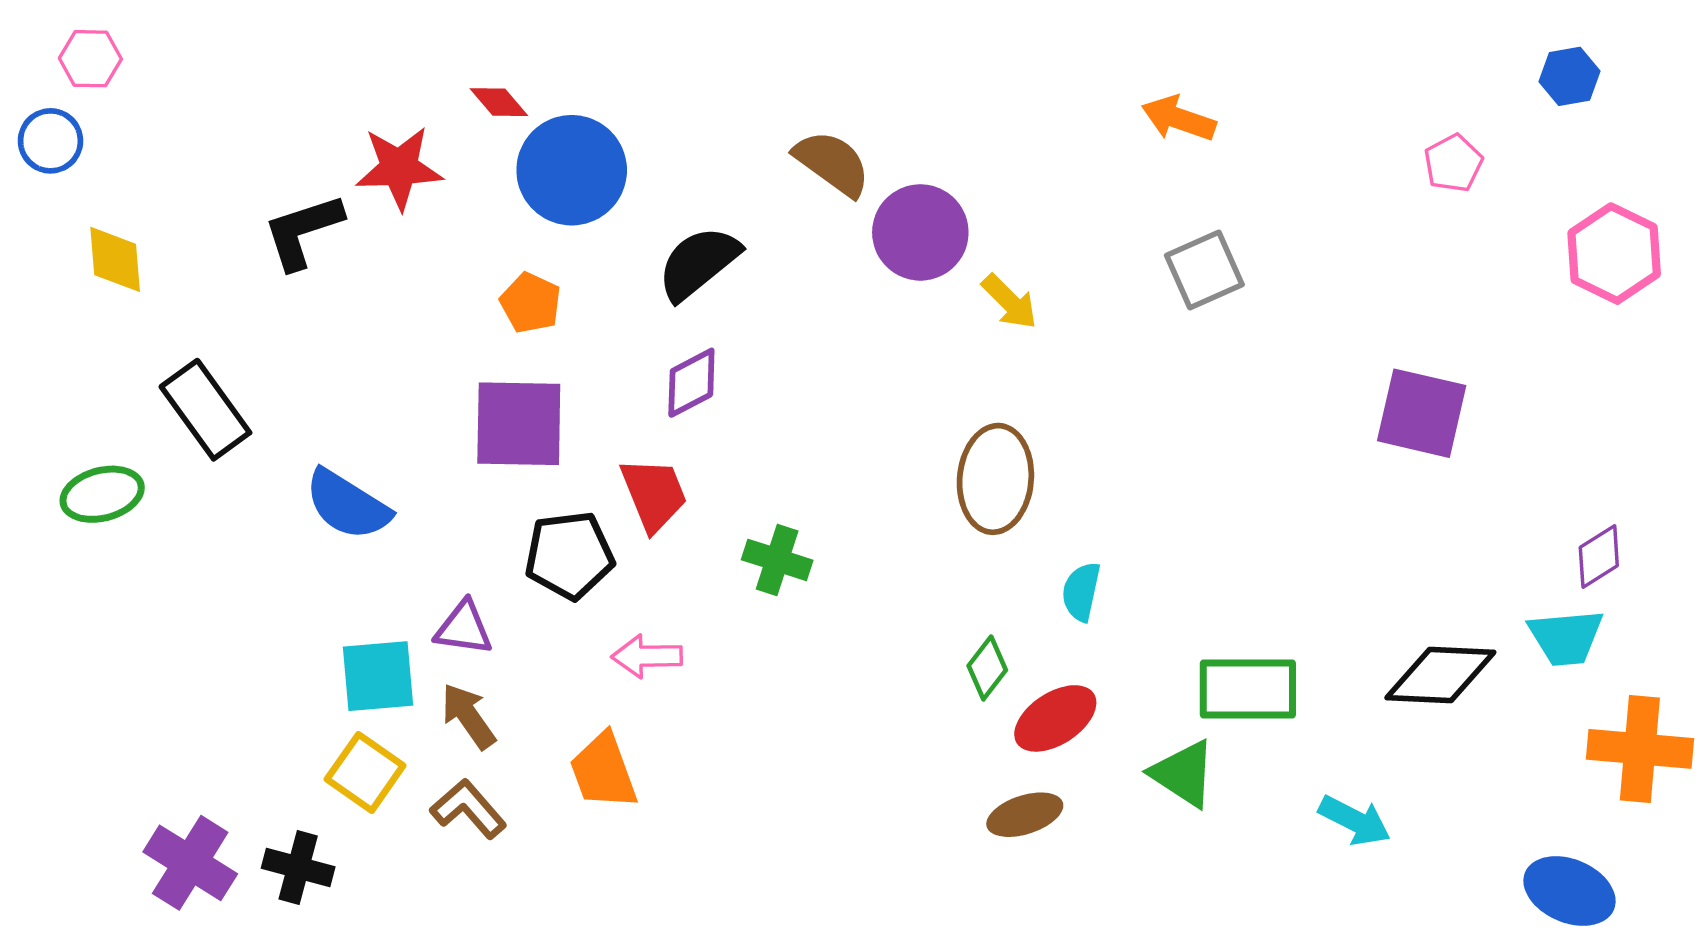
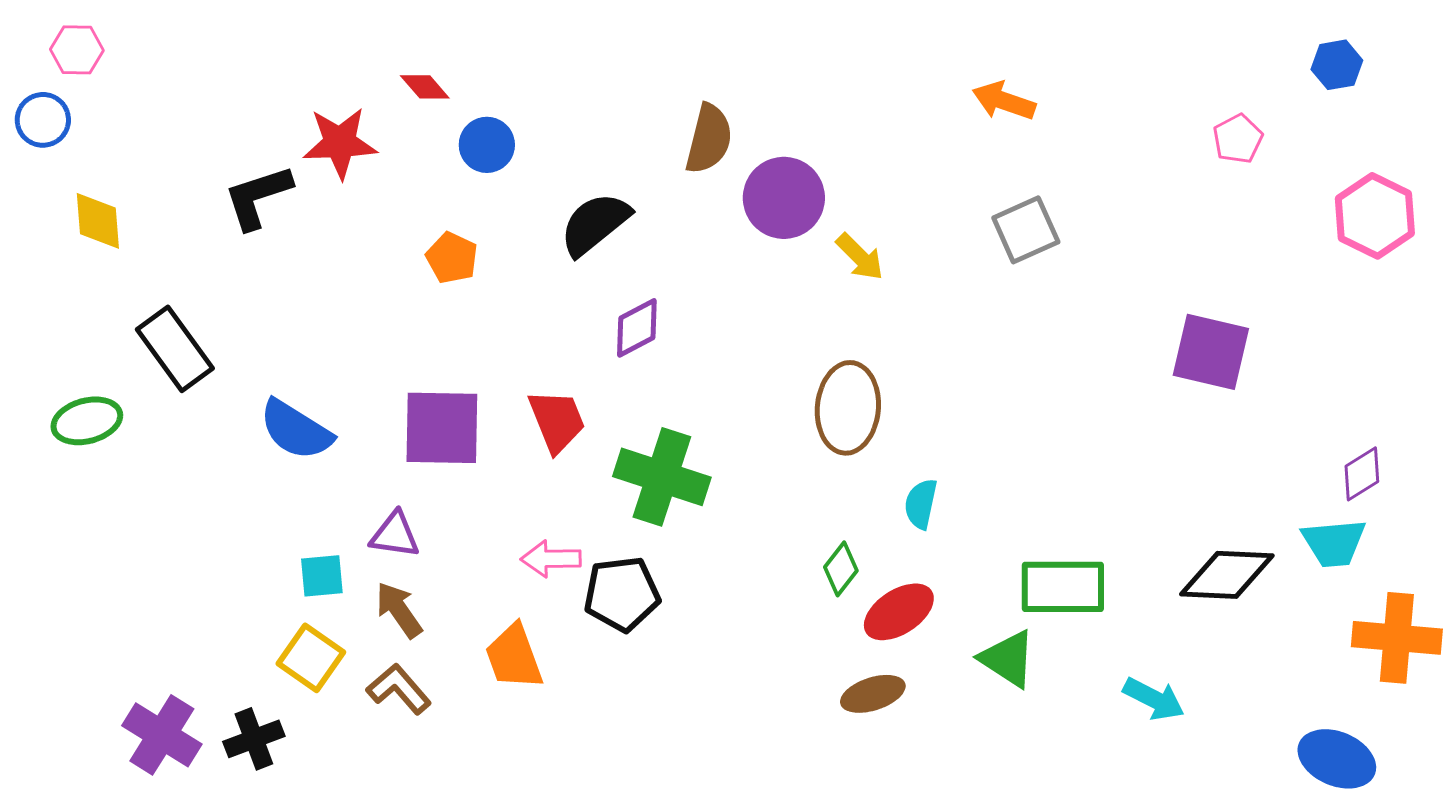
brown semicircle: (832, 163) -> (709, 139), turned 68
blue circle: (572, 170) -> (487, 145), size x0.6
purple diamond: (691, 383) -> (637, 328), moved
purple square: (519, 424) -> (442, 428), moved
black pentagon: (569, 555) -> (622, 594), moved
green cross: (777, 560) -> (662, 477), size x1.6
cyan square: (378, 676) -> (322, 576), size x0.7
black cross: (298, 868) -> (254, 739), turned -36

